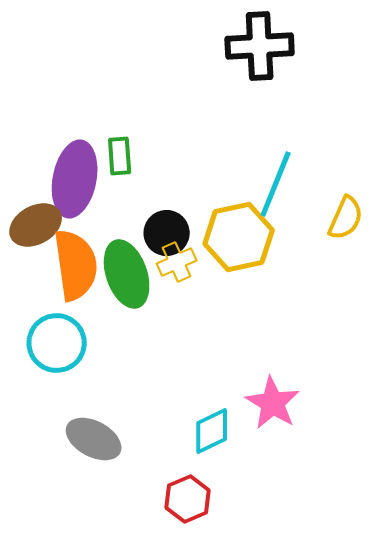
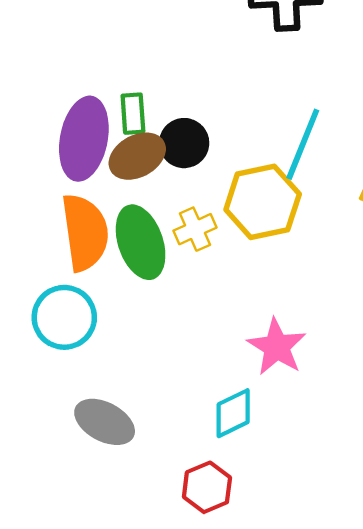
brown ellipse: (36, 225) -> (137, 156), moved
black circle: (167, 233) -> (184, 143), moved
pink star: (273, 403) -> (277, 347), moved

